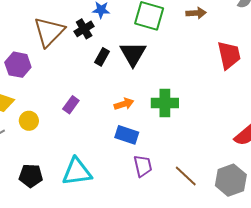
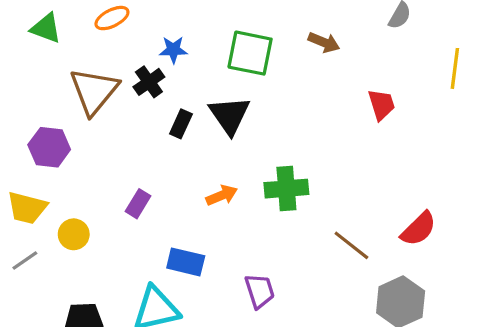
brown arrow: (196, 13) -> (324, 42), turned 30
red trapezoid: (229, 55) -> (381, 105), size x0.7
blue rectangle: (127, 135) -> (186, 262), moved
brown line: (186, 176) -> (351, 245), moved

